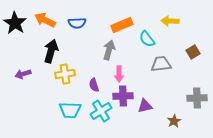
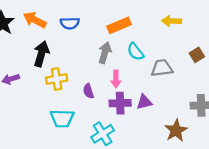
cyan semicircle: (147, 39) -> (135, 52), moved
purple triangle: (145, 106) -> (144, 102), moved
cyan cross: (101, 111) -> (103, 134), moved
brown star: (174, 121) -> (176, 131), size x1.5

